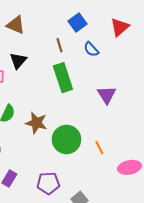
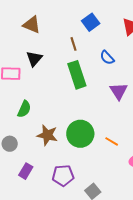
blue semicircle: (91, 49) -> (107, 58), moved
brown star: (36, 123) -> (47, 135), moved
orange line: (99, 148) -> (112, 141), turned -32

